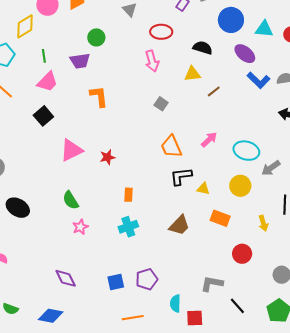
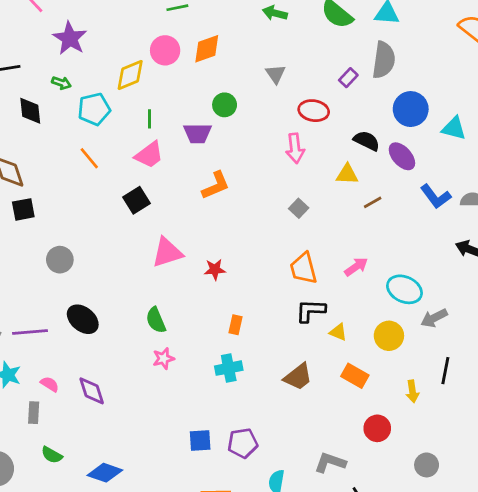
purple ellipse: (245, 54) -> (402, 156), moved
orange L-shape: (99, 96) -> (216, 185), turned 65
purple diamond: (66, 278) -> (92, 391), moved

